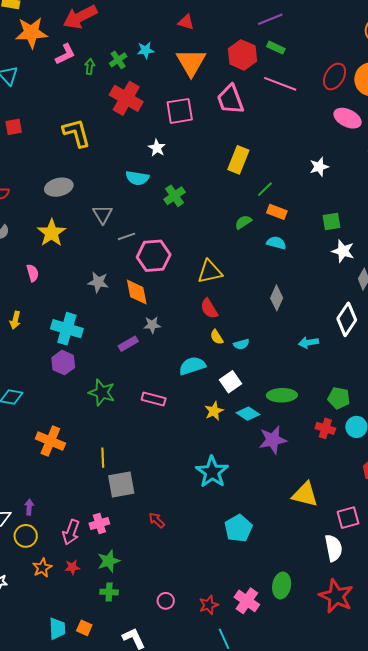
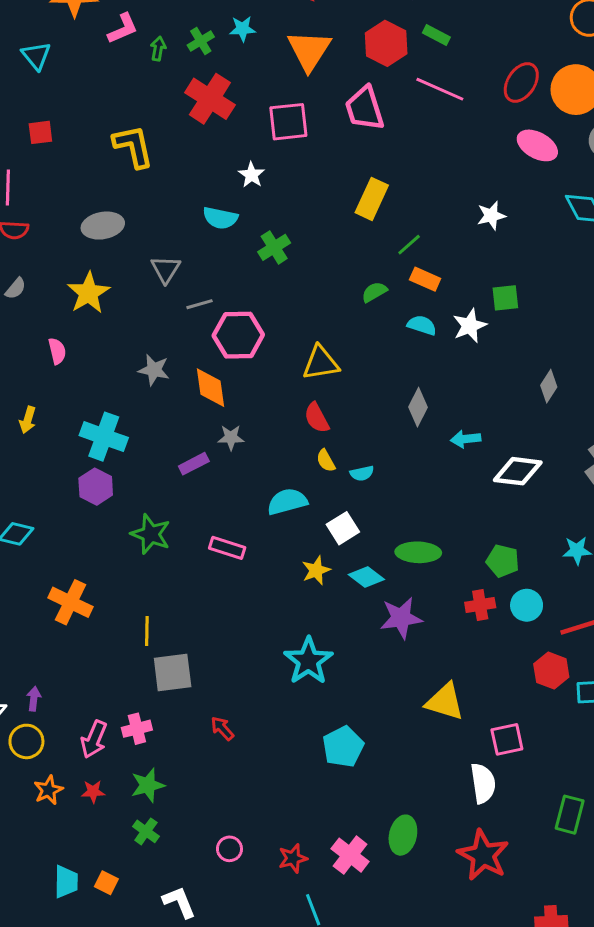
white star: (343, 251) -> (470, 326), moved, turned 30
white diamond: (347, 319) -> (518, 471), moved, turned 60
cyan arrow: (309, 343) -> (466, 439), moved
red cross: (325, 428) -> (480, 605), turned -30
green cross: (109, 592) -> (146, 831), turned 30

